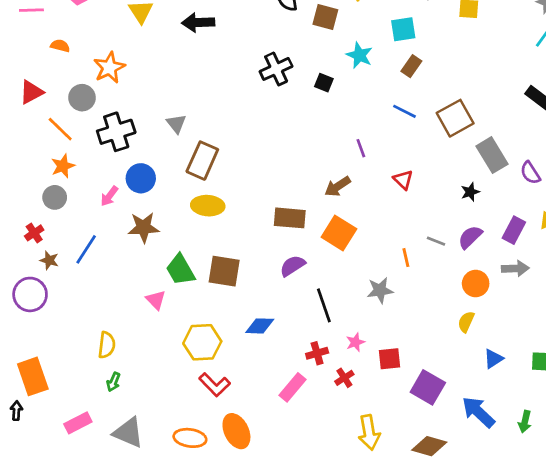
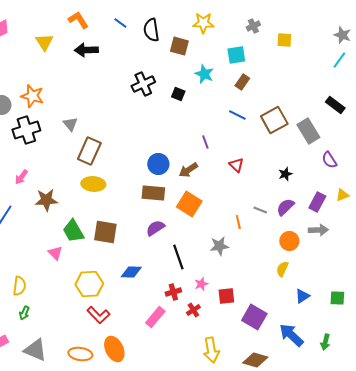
orange star: (109, 68) -> (32, 96), moved, turned -30
gray rectangle: (492, 155) -> (308, 131), moved
blue circle: (141, 178) -> (158, 164), moved

